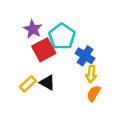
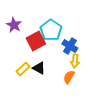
purple star: (33, 29) -> (14, 25), moved
orange semicircle: (94, 94) -> (69, 77), moved

